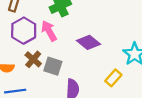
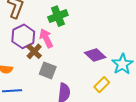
purple diamond: (88, 42) -> (95, 55), moved
brown cross: (33, 59) -> (34, 51), moved

